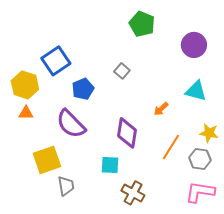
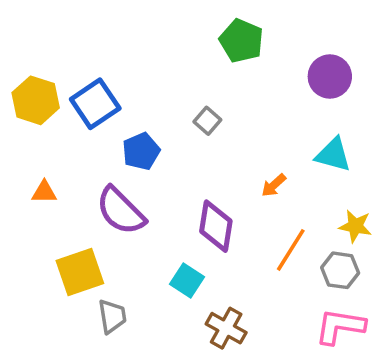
yellow hexagon: (25, 85) -> (36, 100), moved
cyan square: (110, 165) -> (187, 281), turned 30

